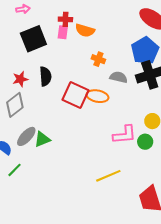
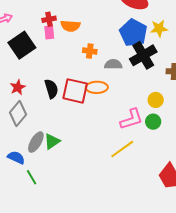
black semicircle: (45, 76) -> (51, 89), moved
green line: (15, 170) -> (32, 177), turned -63
yellow line: (108, 176) -> (122, 149), moved

